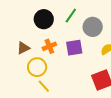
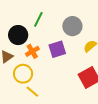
green line: (71, 16) -> (38, 19), moved
black circle: (44, 19) -> (18, 35), moved

